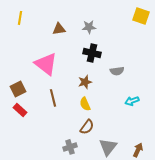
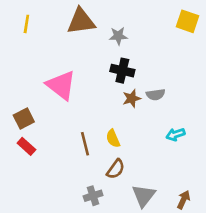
brown triangle: (59, 29) -> (81, 21), moved, size x1.6
brown star: (85, 82) -> (132, 99), moved
brown line: (53, 98) -> (85, 144), moved

